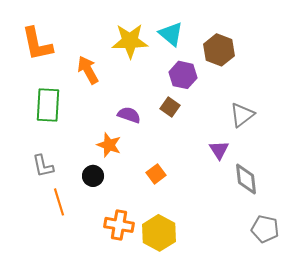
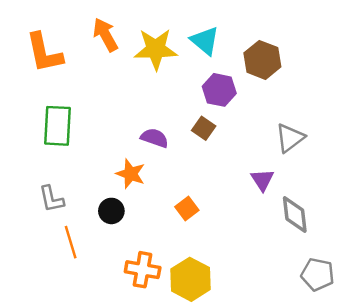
orange arrow: (88, 70) -> (105, 35), moved

